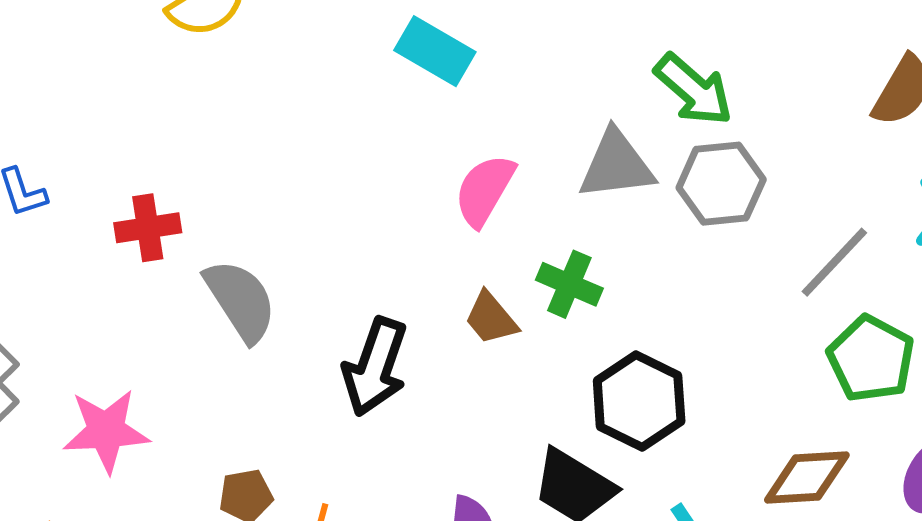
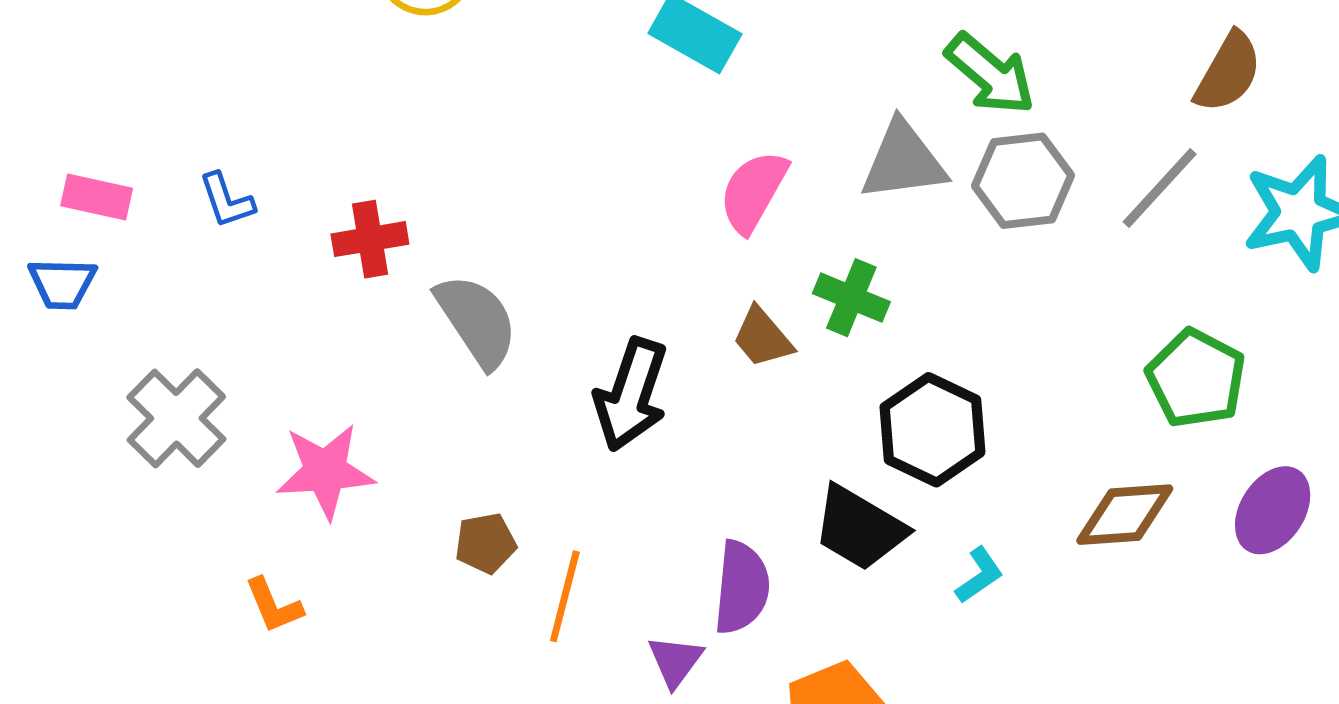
gray line: (834, 262) -> (1160, 188), moved

